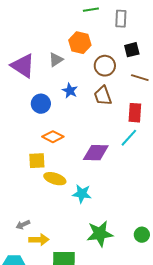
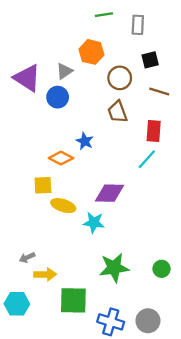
blue star: (70, 91) -> (85, 141), moved
blue circle: (41, 104) -> (58, 97), moved
purple diamond: (96, 153) -> (110, 193), moved

